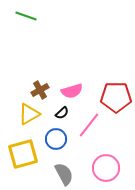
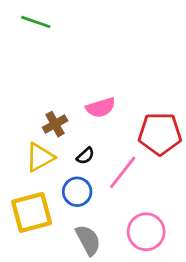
pink semicircle: (72, 91) -> (101, 108), moved

